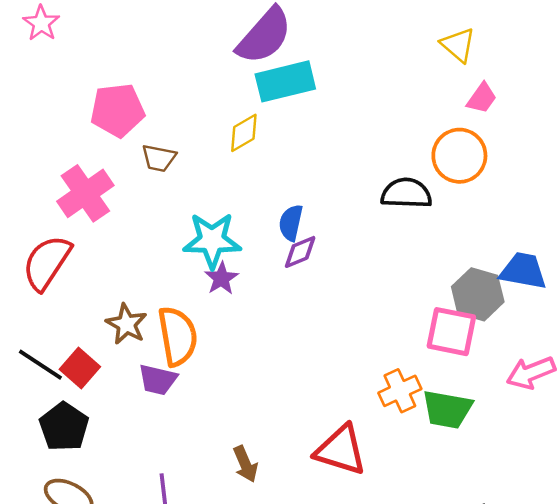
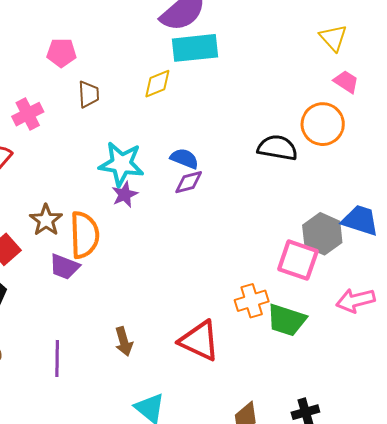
pink trapezoid: (482, 98) -> (346, 82), turned -100
pink pentagon: (117, 110) -> (61, 53), size x0.7
brown trapezoid: (159, 158) -> (89, 94), turned -112
pink cross: (85, 193) -> (28, 114), size x0.7
blue semicircle: (291, 223) -> (184, 158), turned 92

